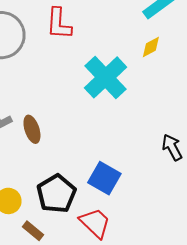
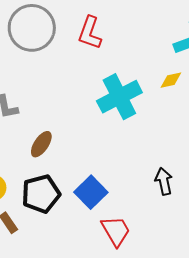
brown ellipse: (32, 129) -> (41, 144), moved, turned 36
red trapezoid: (95, 223) -> (116, 231), moved

